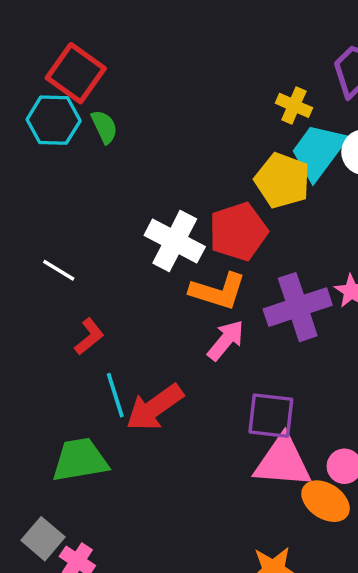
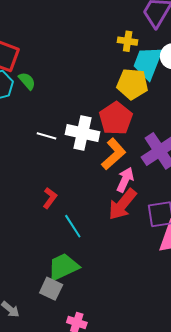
white line: (59, 270) -> (47, 136), moved
orange L-shape: (218, 291) -> (114, 154), turned -44
red arrow: (155, 407) -> (122, 204), moved
gray square: (43, 539) -> (51, 289), moved

